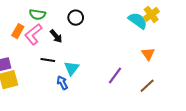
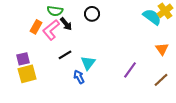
black arrow: (56, 36) -> (66, 24), moved
black line: (48, 60) -> (65, 55), turned -40

